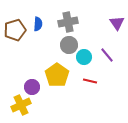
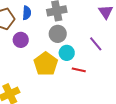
cyan circle: (84, 57) -> (67, 53), moved
purple circle: (32, 87) -> (21, 40), moved

